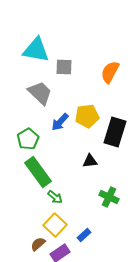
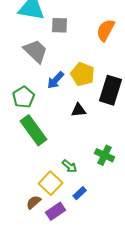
yellow pentagon: (87, 116) -> (83, 74), turned 30
black triangle: (90, 161) -> (79, 110), moved
green arrow: (55, 197) -> (70, 166), moved

